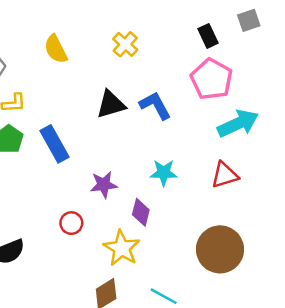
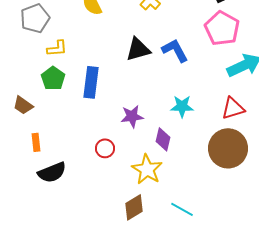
blue rectangle: (55, 144) -> (91, 82), turned 36
brown circle: (220, 249) -> (228, 148), moved

